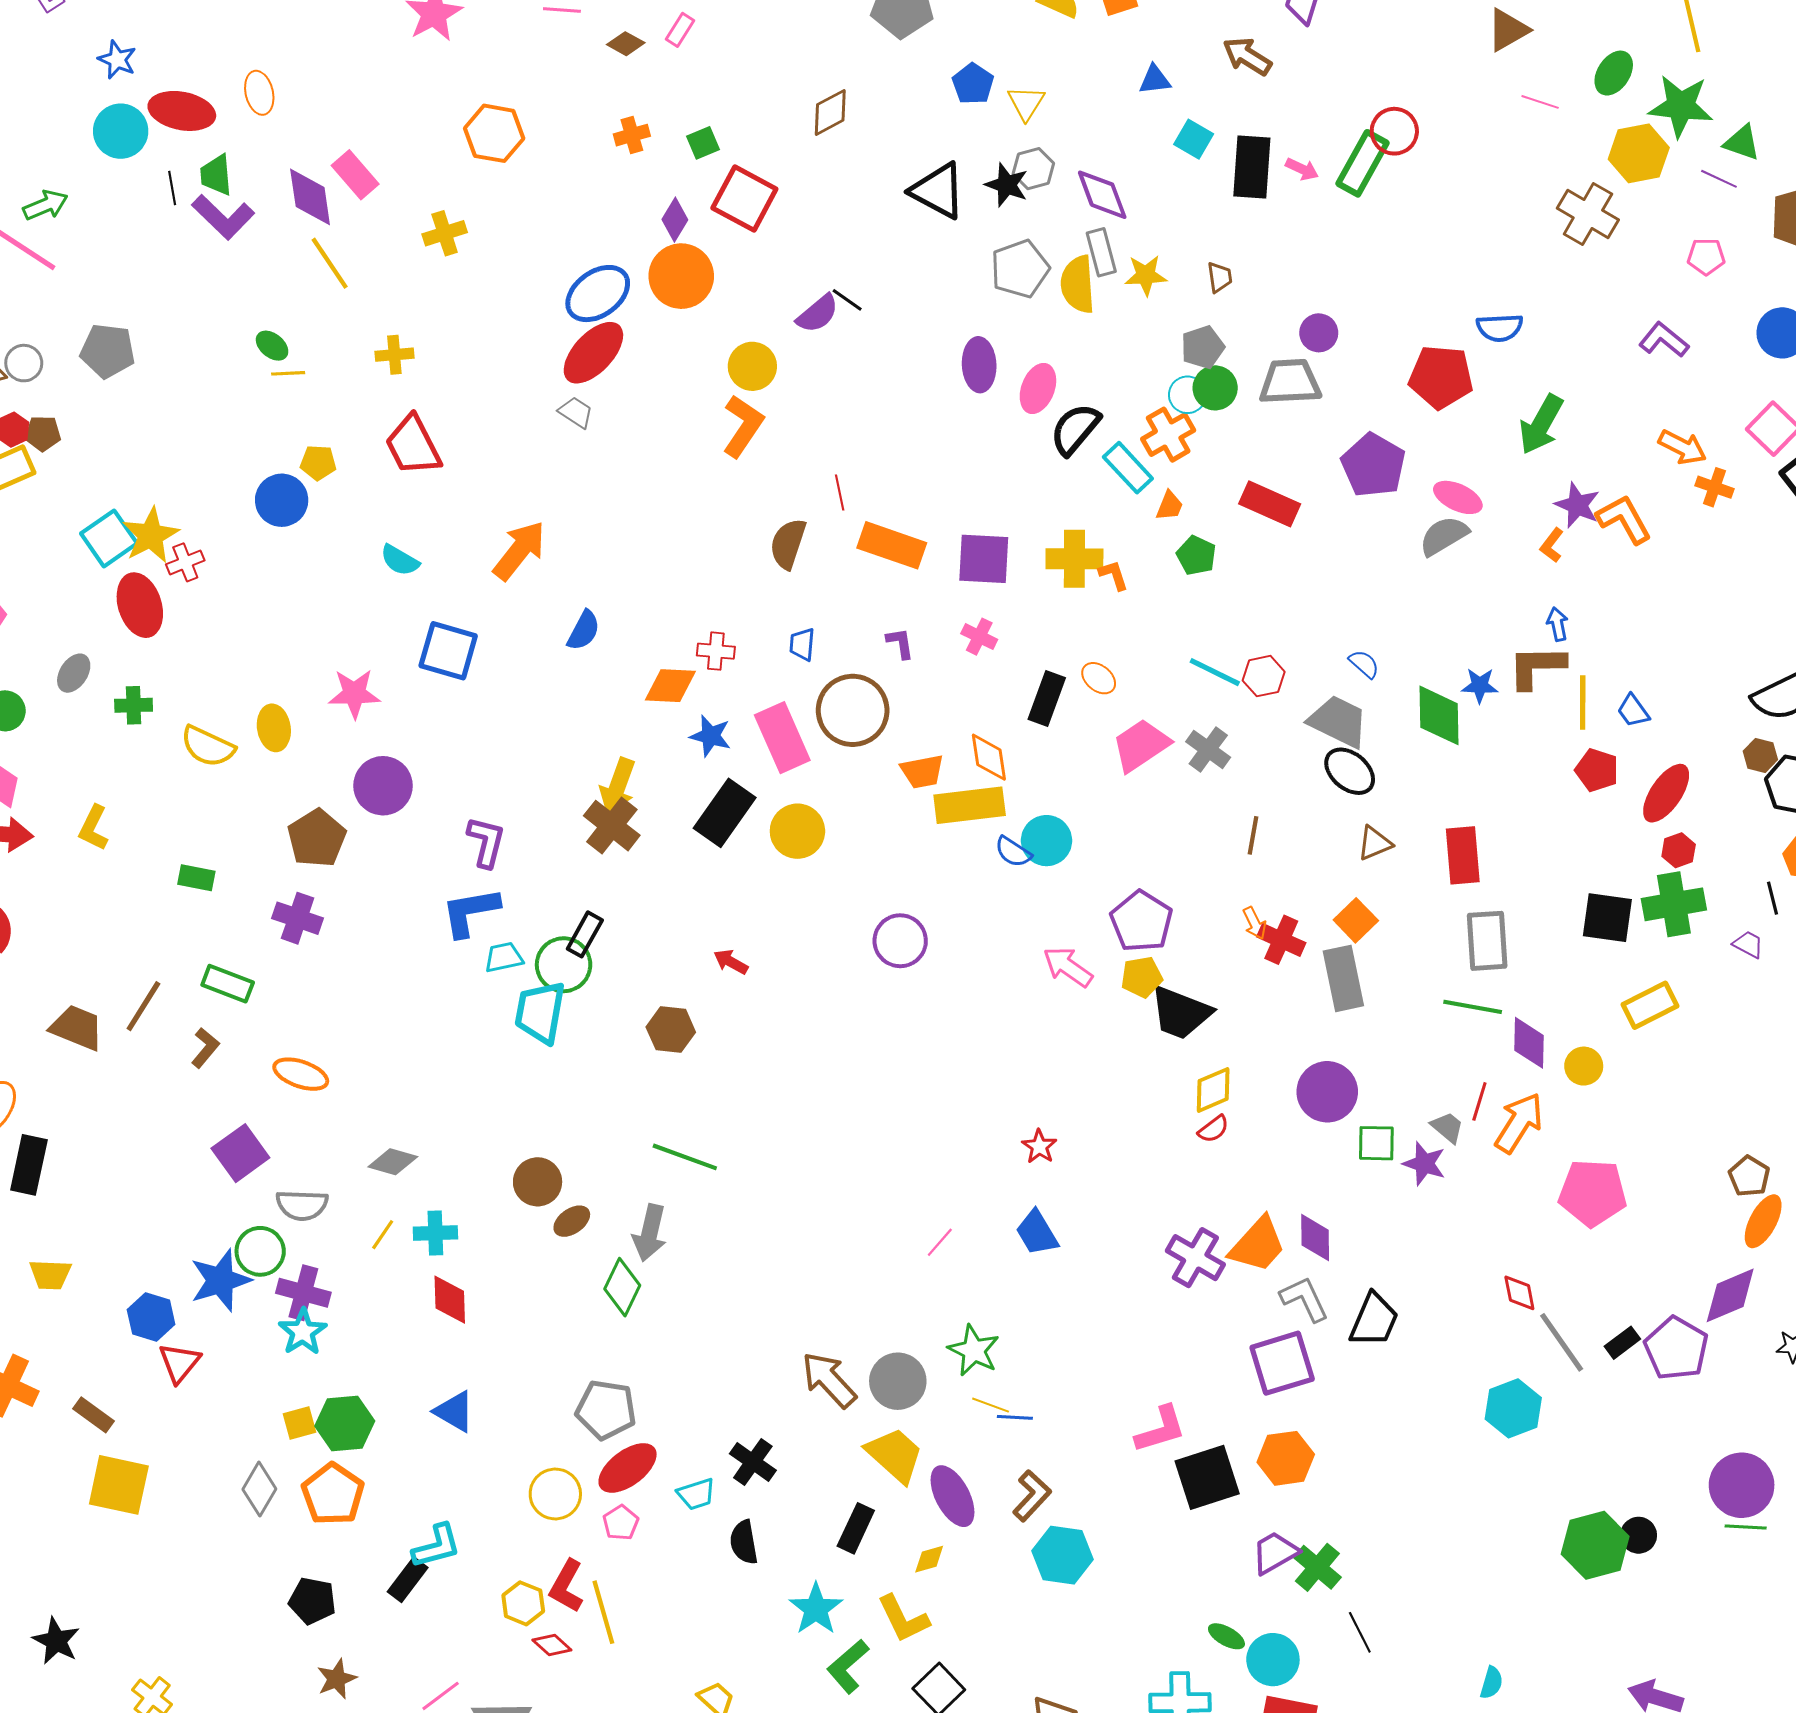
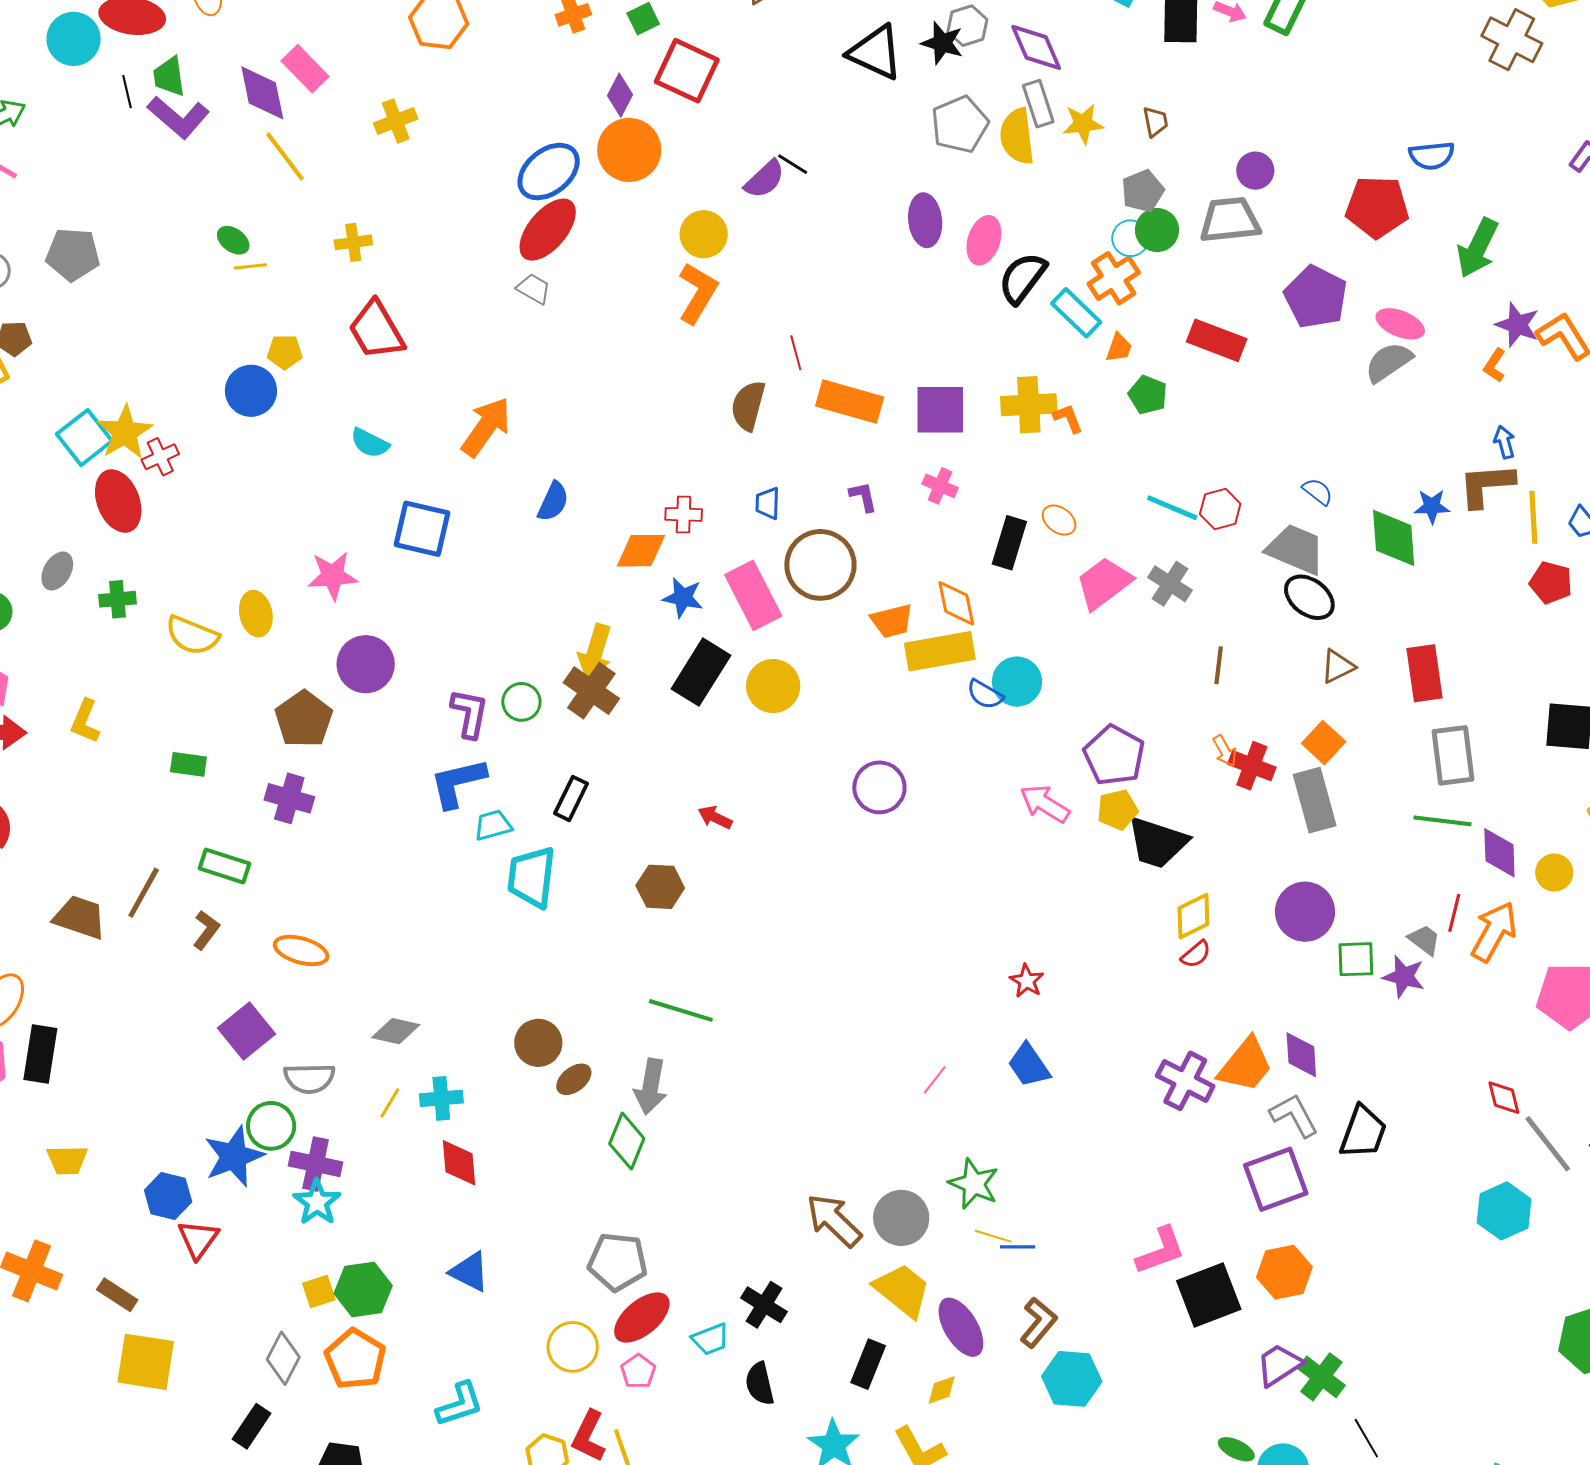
green circle: (564, 965) -> (521, 702), moved, size x0.7
black rectangle: (408, 1580) -> (252, 1426), moved

